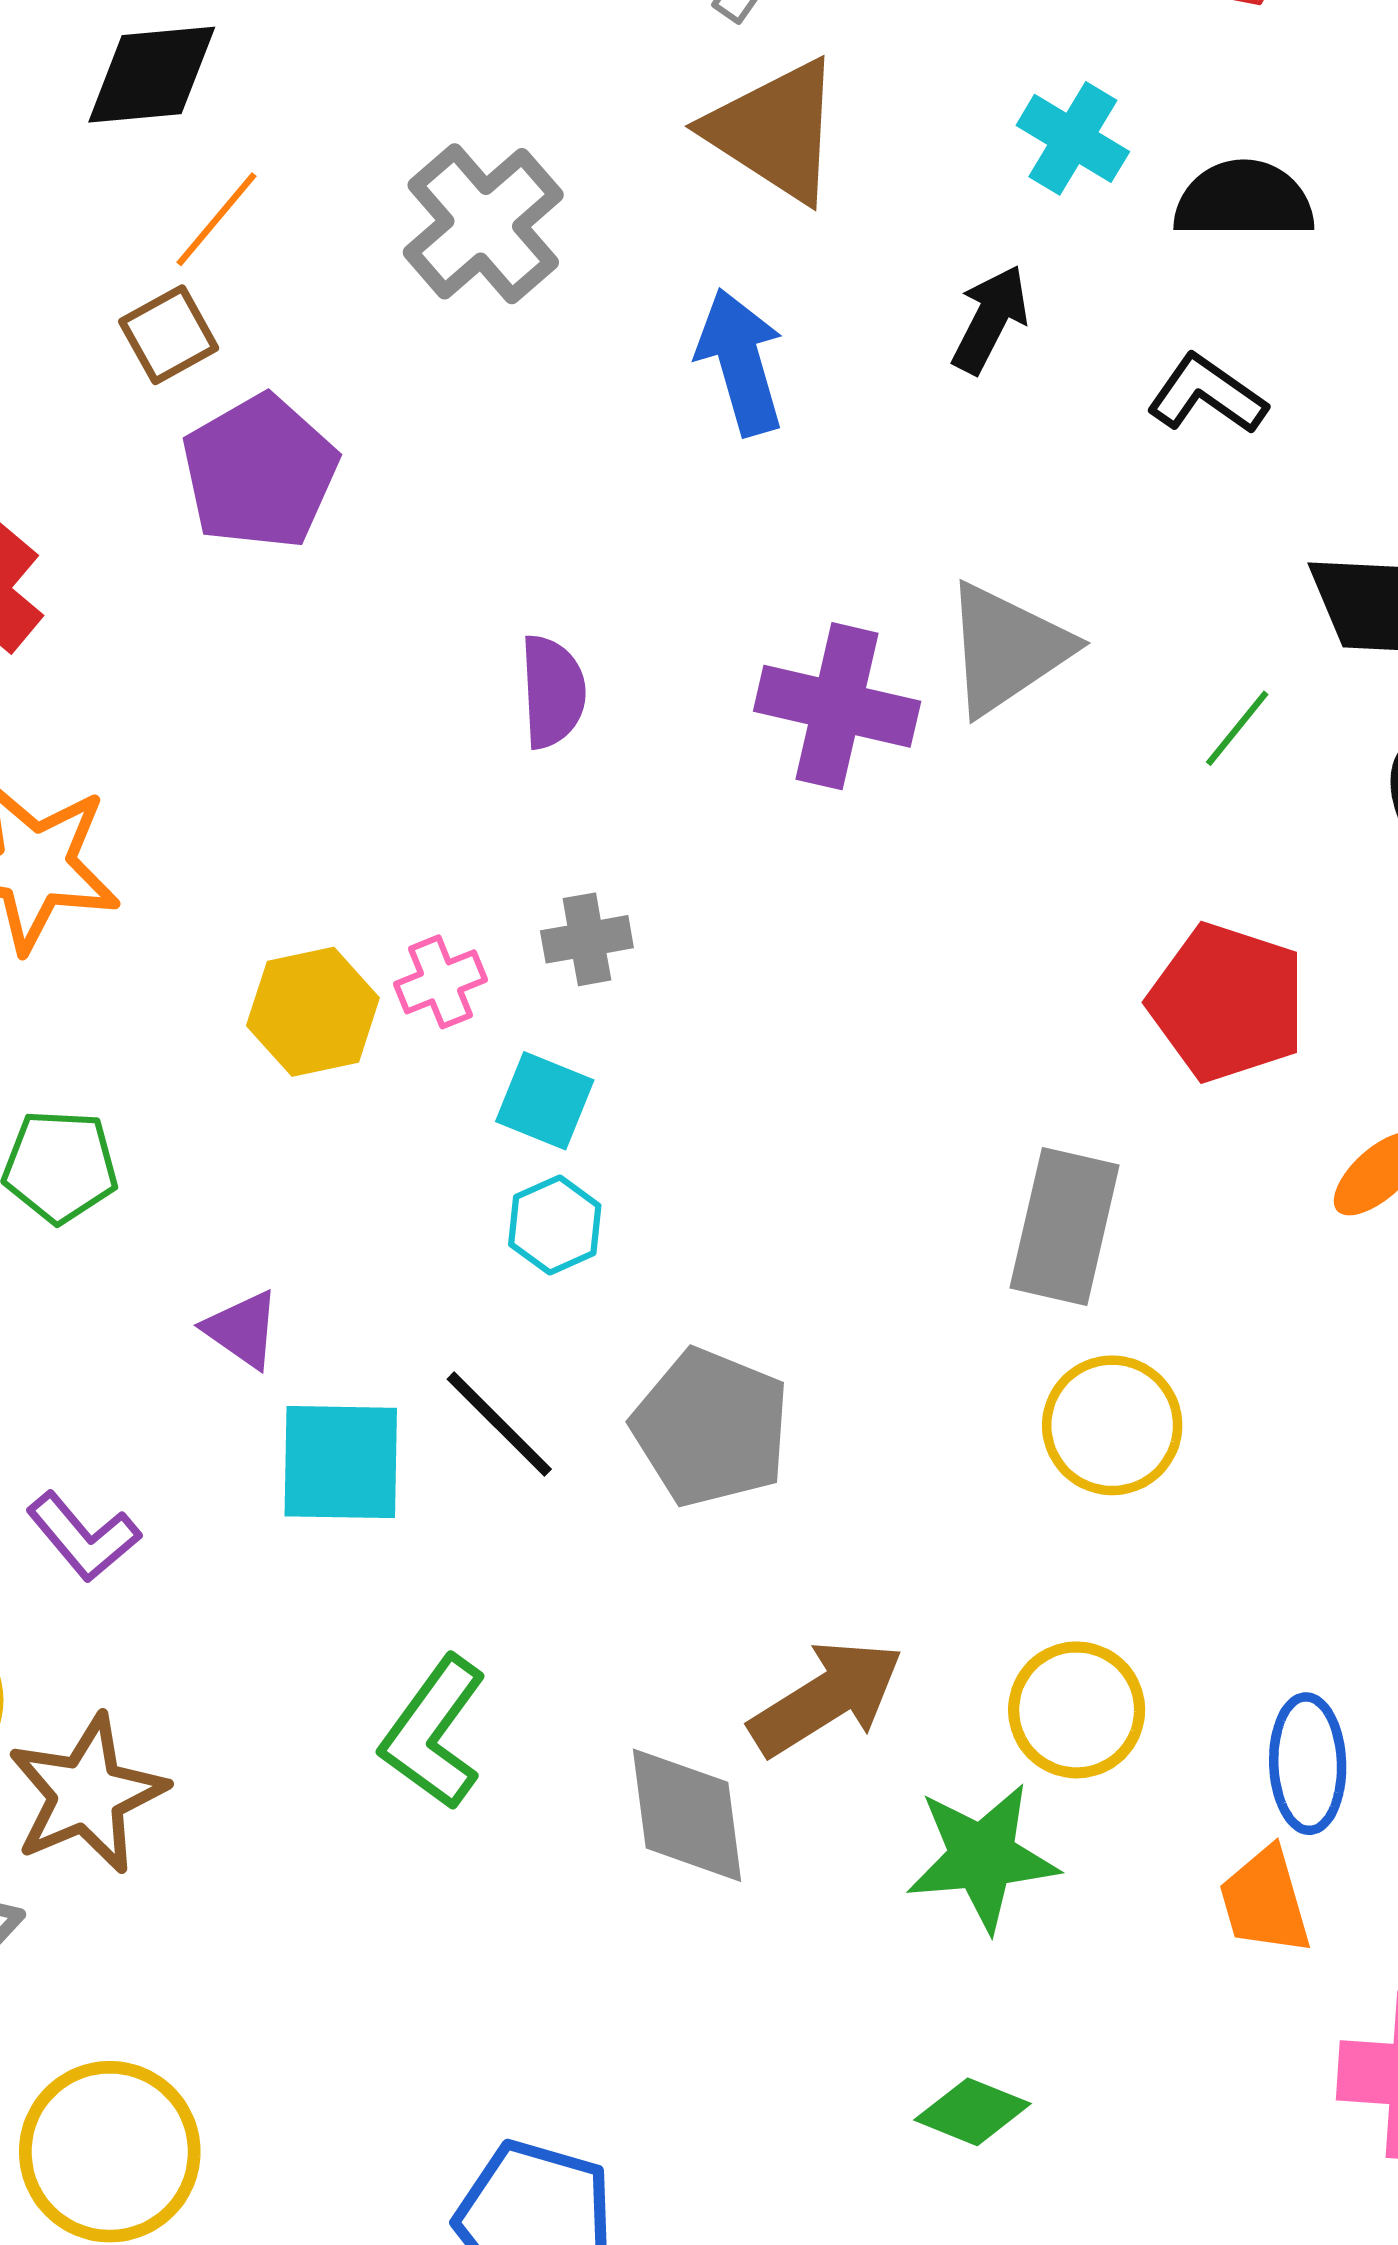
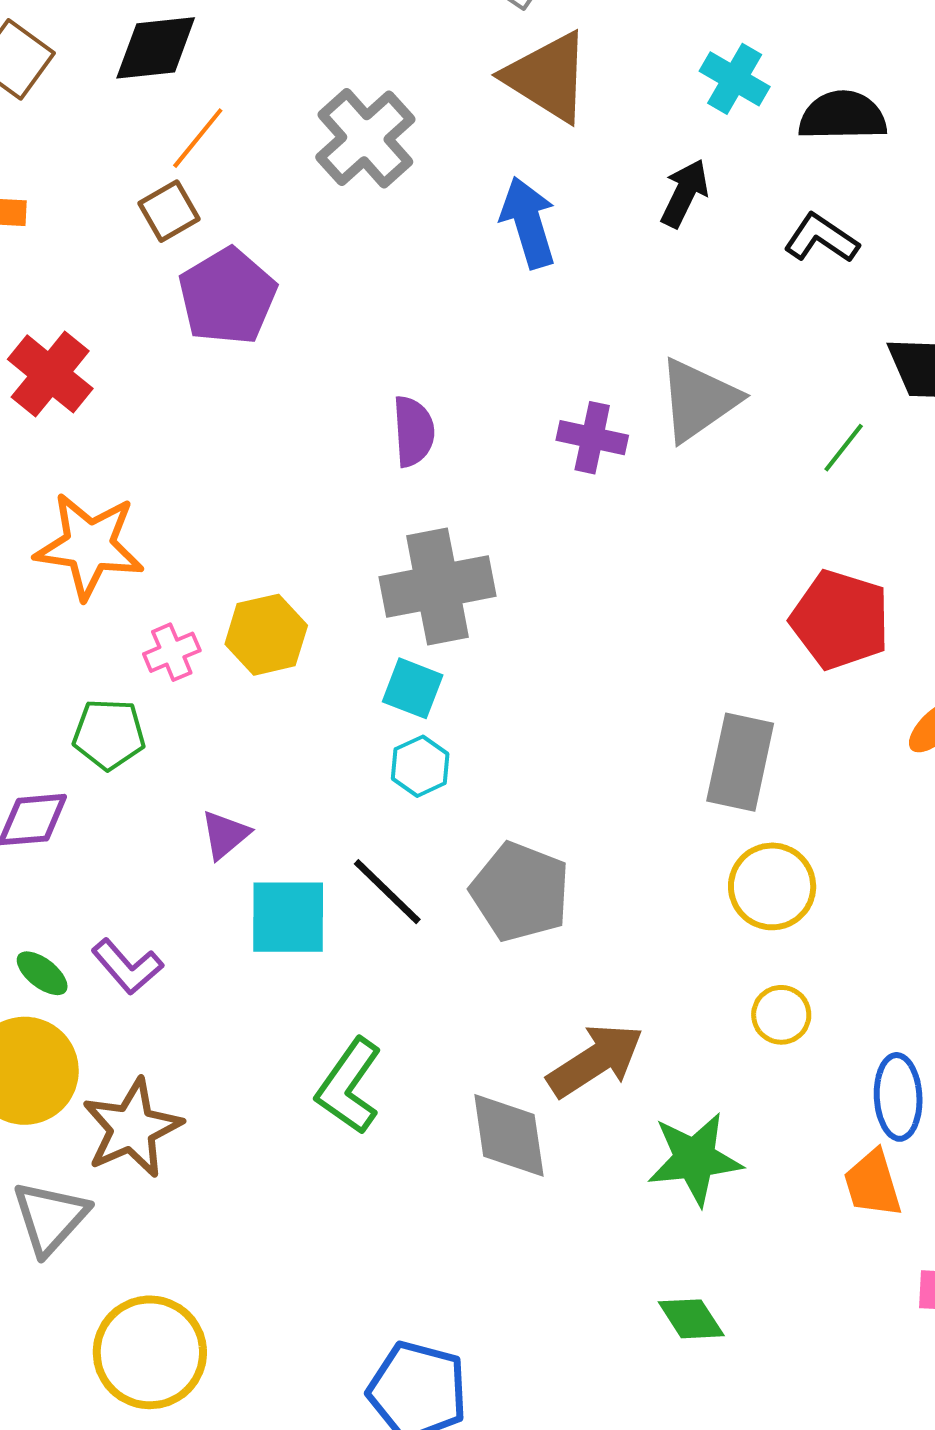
purple cross: (837, 706) -> (592, 438), size x0.7
gray cross: (587, 939) -> (437, 587), size x2.0
pink cross: (440, 982) -> (172, 652), moved
purple triangle: (242, 1329) -> (225, 835), turned 46
yellow circle: (1077, 1710) -> (781, 1015), moved, size x0.7
green diamond: (973, 2112) -> (691, 1319), turned 36

